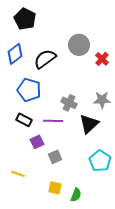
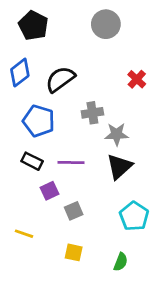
gray circle: (79, 45) -> (106, 24), moved
gray star: (102, 100) -> (117, 134), moved
gray cross: (69, 103) -> (92, 113), moved, turned -35
green semicircle: (76, 195) -> (121, 262), moved

